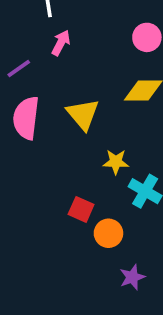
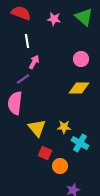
purple line: (19, 69) -> (23, 79), moved
yellow triangle: (83, 114) -> (37, 128), moved

